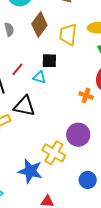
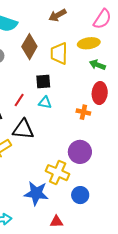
red line: (17, 69) -> (19, 100), moved
cyan triangle: (39, 77) -> (45, 103), moved
blue circle: (88, 180) -> (80, 195), moved

